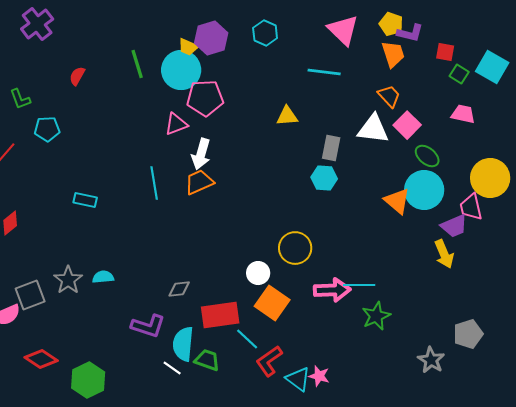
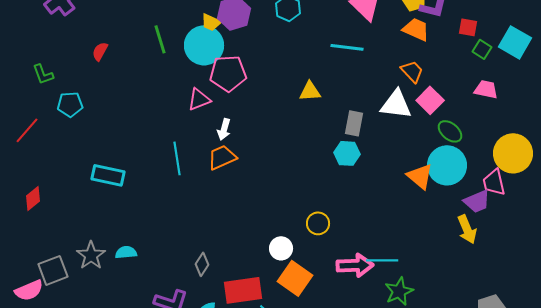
orange trapezoid: (393, 54) -> (416, 29), turned -48
white arrow: (201, 154) -> (224, 129), size x0.7
cyan rectangle: (85, 200) -> (108, 175), size x1.4
yellow circle: (295, 248) -> (318, 223), size x0.7
gray diamond: (179, 289) -> (202, 264), turned -50

